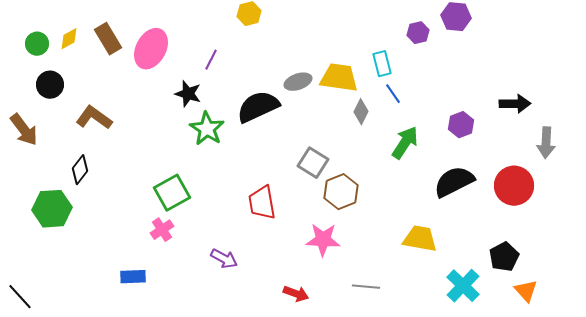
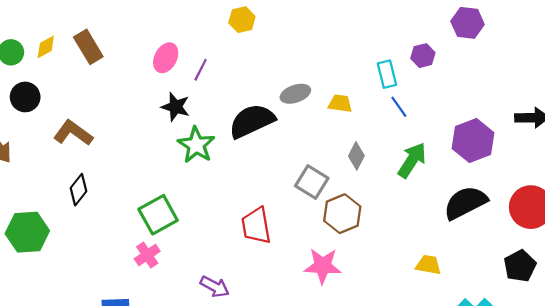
purple hexagon: (418, 33) -> (423, 56), moved
pink ellipse: (151, 49) -> (166, 58), moved, size x0.7
yellow trapezoid: (339, 78) -> (340, 104), moved, size x0.6
gray diamond: (361, 112) -> (356, 156), moved
purple hexagon: (461, 125) -> (473, 141), size x1.5
black diamond: (80, 170) -> (79, 190), moved
yellow trapezoid: (420, 239) -> (428, 265), size x0.7
black pentagon: (504, 257) -> (520, 266), moved

